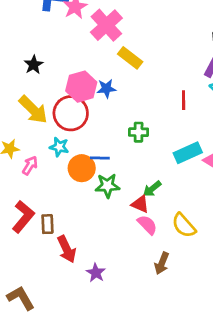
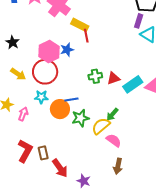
red line: (184, 100) -> (86, 36), moved
yellow arrow: (33, 110) -> (18, 74), size x0.7
red triangle: (140, 204) -> (113, 78), moved, turned -32
yellow semicircle: (184, 225) -> (101, 126), moved, turned 102
brown arrow: (162, 263) -> (118, 166), moved

